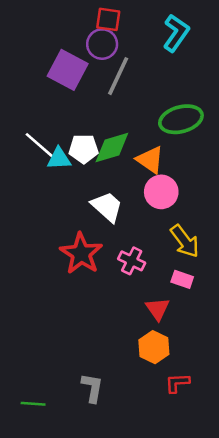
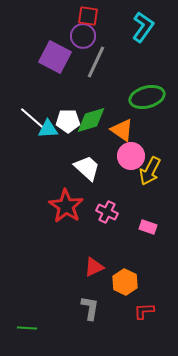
yellow arrow: (185, 241) -> (150, 171), moved, turned 64
red triangle: (158, 309) -> (94, 267), moved, turned 40
gray L-shape: (92, 388) -> (90, 308), moved

